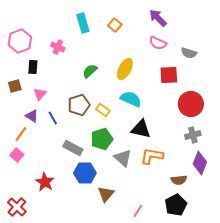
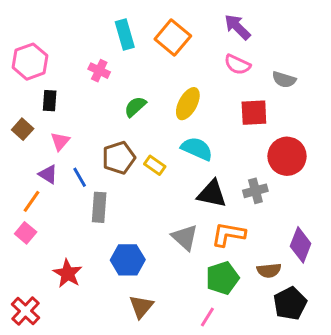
orange square: (115, 25) -> (173, 38), size x1.6
pink cross: (58, 47) -> (99, 71), moved
brown square: (15, 86) -> (23, 129), turned -32
gray cross: (193, 135) -> (255, 191), moved
green pentagon: (102, 139) -> (222, 278), moved
gray rectangle: (73, 148) -> (99, 207), moved, turned 66
brown triangle: (106, 194) -> (141, 306), moved
black pentagon: (176, 205) -> (290, 303), moved

